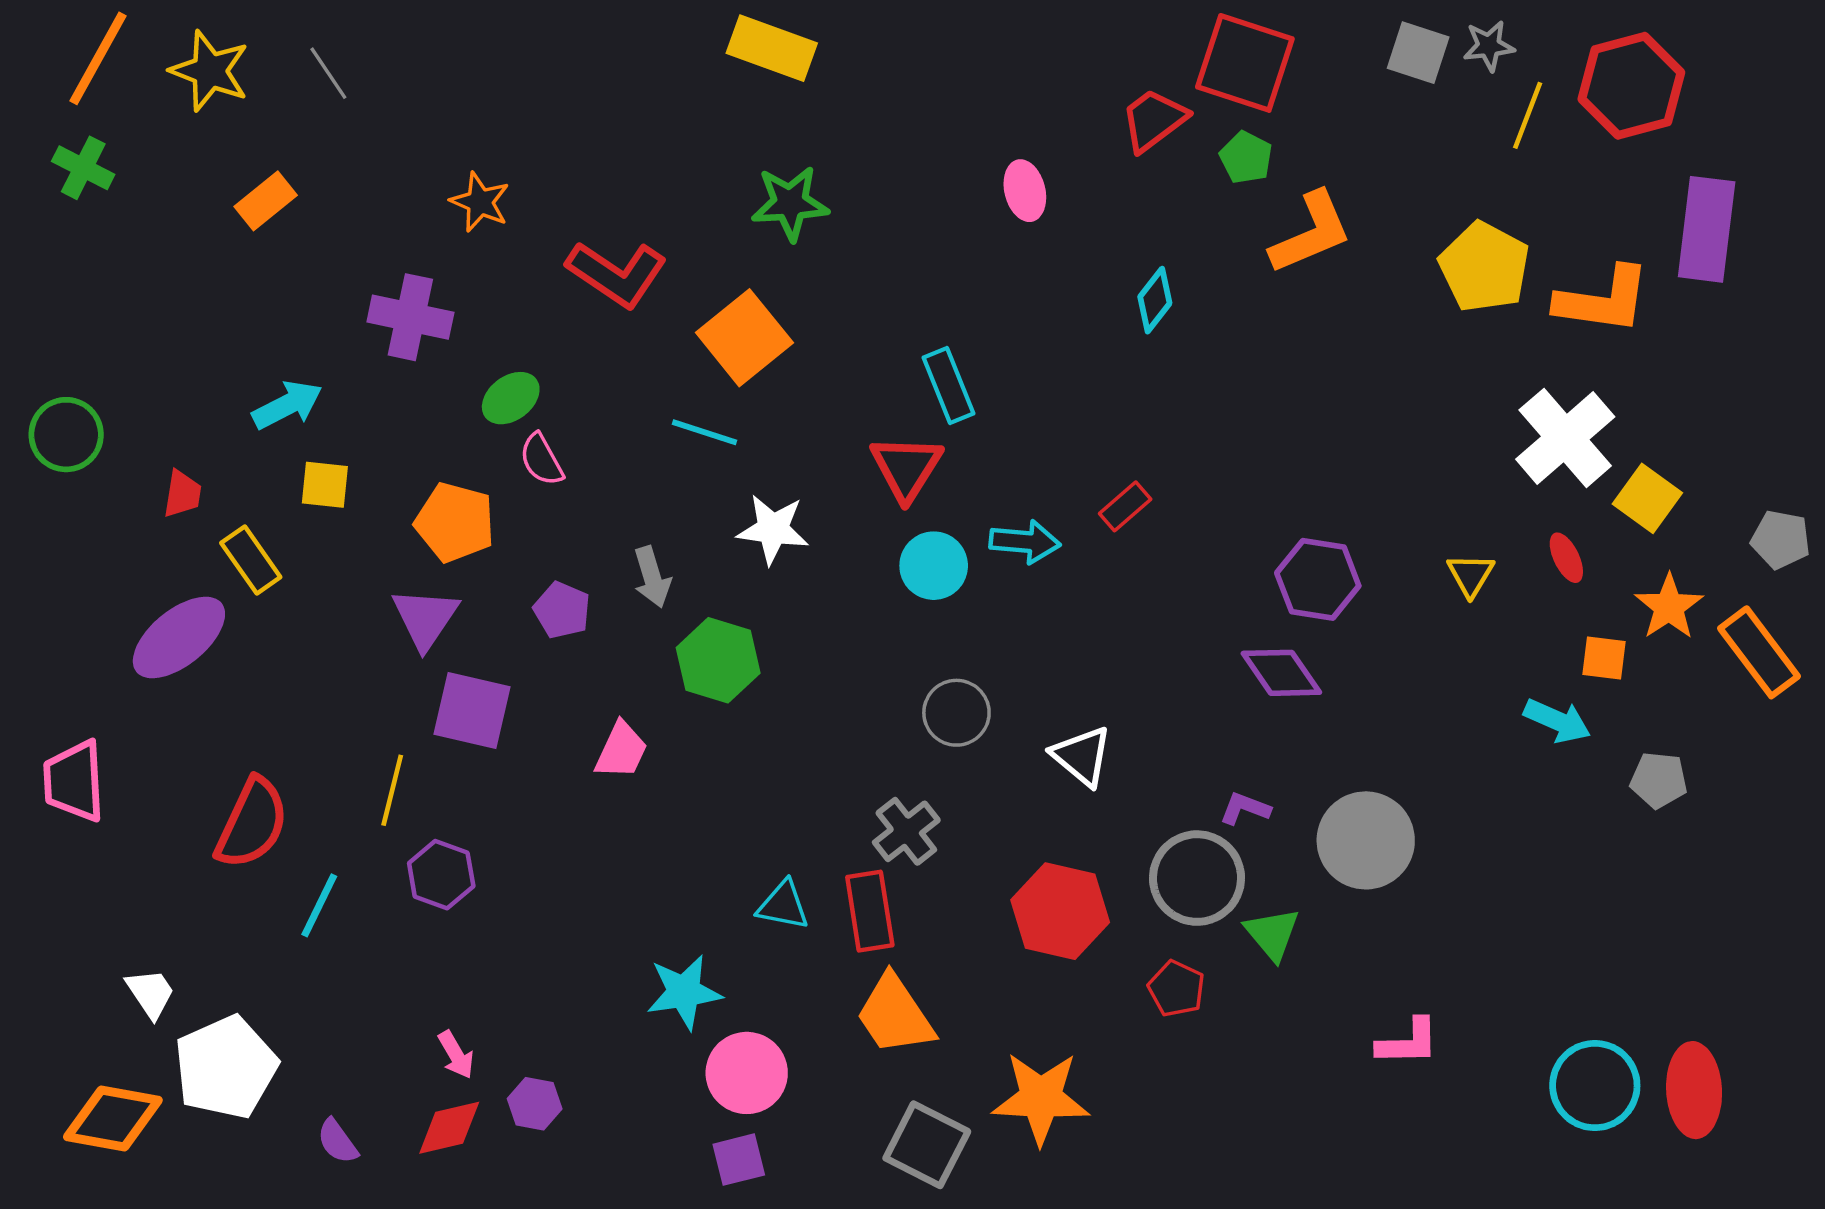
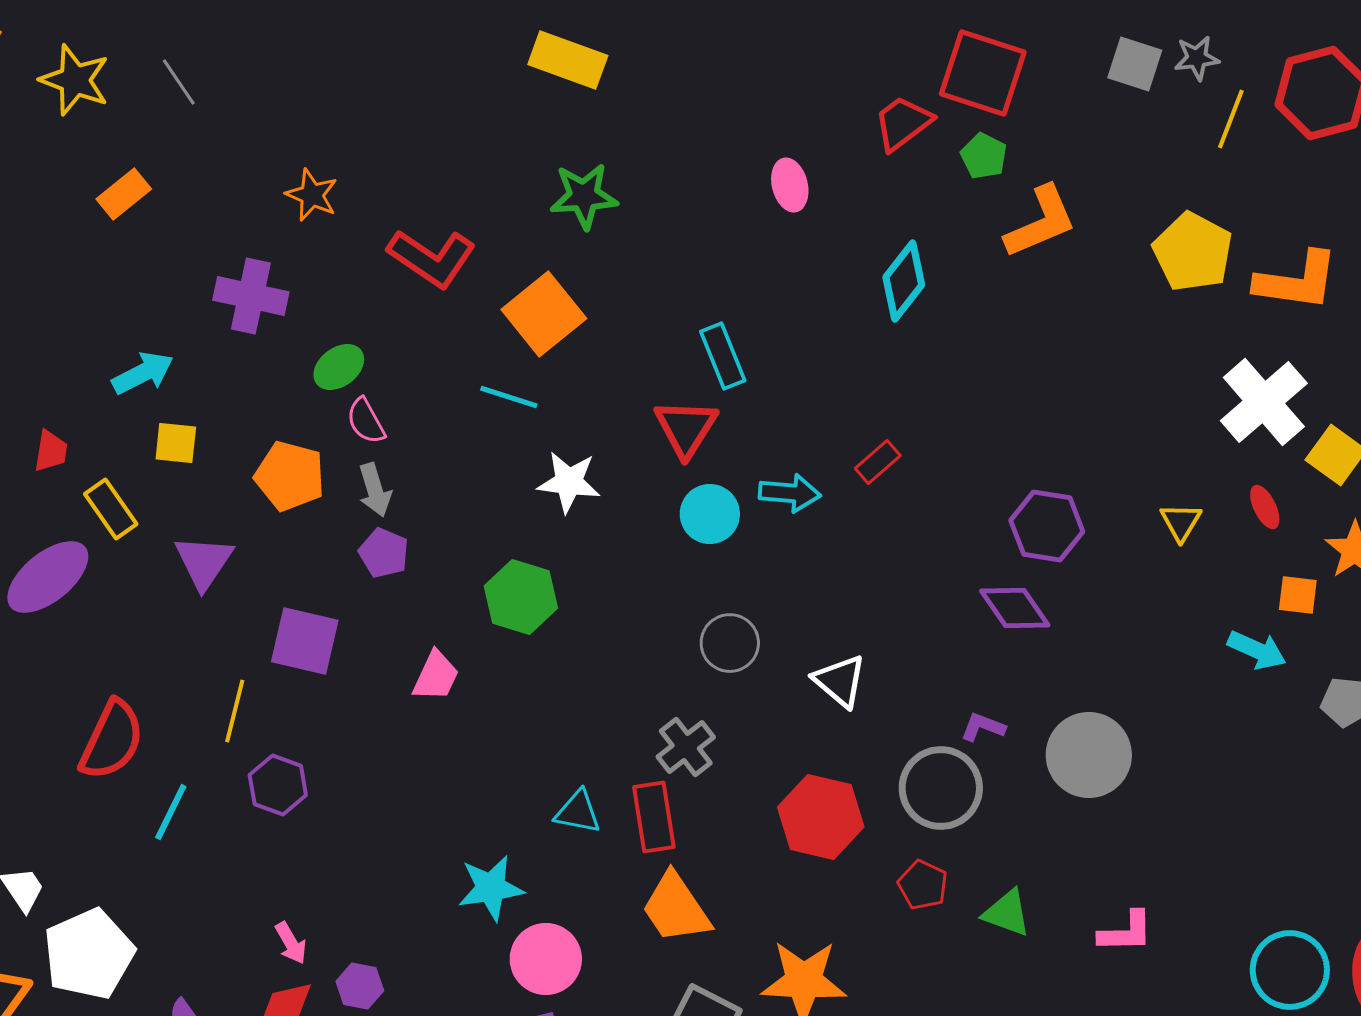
cyan diamond: (1155, 300) -> (904, 281), size x1.4
gray arrow: (652, 577) -> (375, 490), moved
purple triangle: (425, 618) -> (204, 562), moved
green triangle: (1272, 934) -> (1007, 913), moved, turned -30

